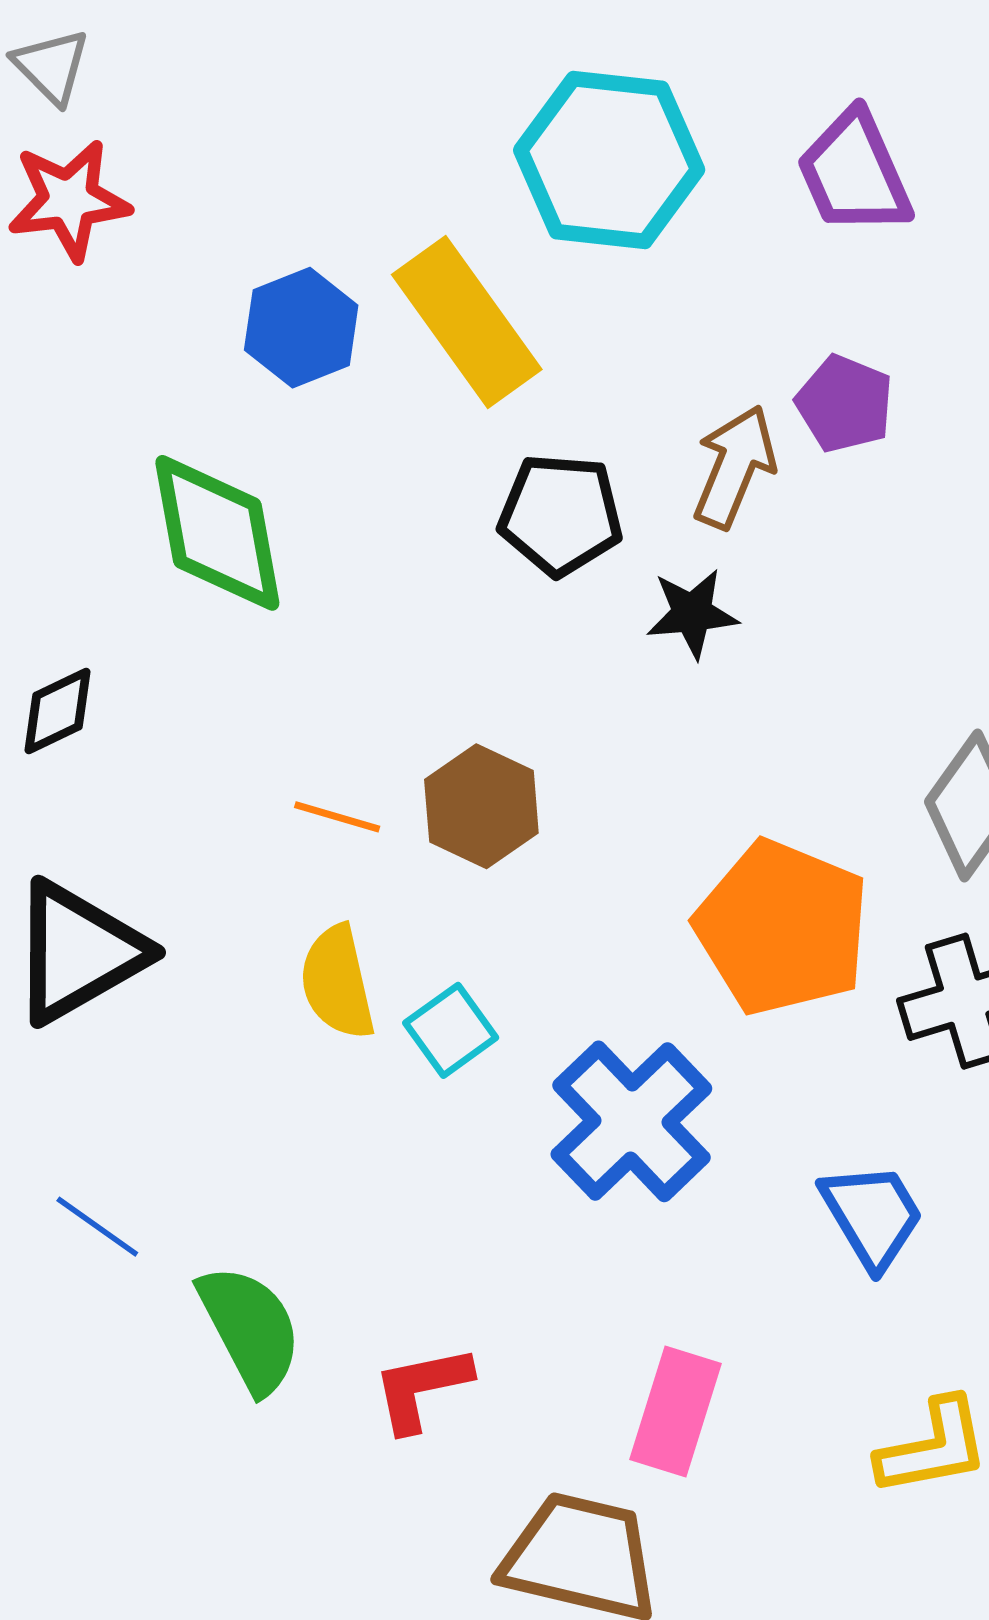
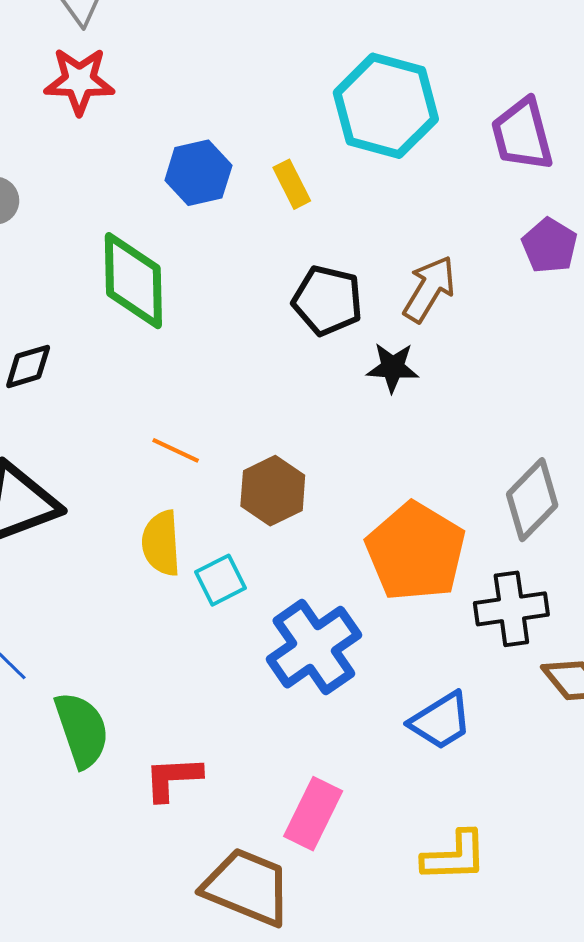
yellow rectangle: (467, 322) -> (292, 184), size x0.5
purple pentagon: (845, 404) -> (550, 246), moved
brown hexagon: (481, 806) -> (273, 491), moved
blue trapezoid: (872, 1215) -> (441, 721), turned 80

